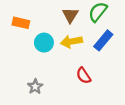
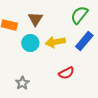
brown triangle: (70, 15) -> (35, 19), moved
red semicircle: (83, 76) -> (66, 73), turned -84

